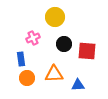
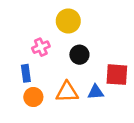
red square: (87, 51) -> (117, 75), moved
blue triangle: (78, 85) -> (96, 92), moved

